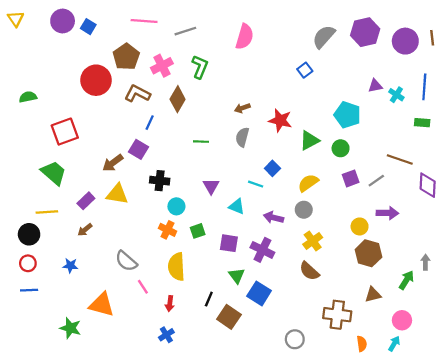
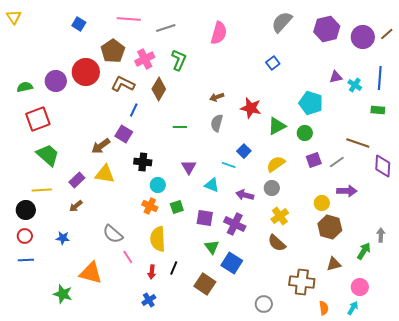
purple circle: (63, 21) -> (56, 81), moved
gray semicircle: (324, 37) -> (282, 22), moved
brown line: (432, 38) -> (387, 34), turned 56
red square: (65, 132) -> (38, 119), moved
black line: (209, 299) -> (174, 268), moved

